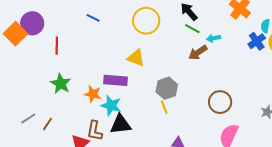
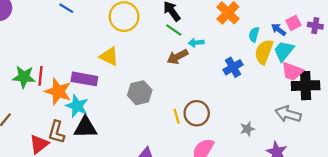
blue cross: (257, 41) -> (233, 67), moved
red line: (57, 46) -> (40, 76), moved
green star: (61, 84) -> (24, 77), turned -30
orange star: (93, 94) -> (58, 91), size x1.4
yellow line: (164, 107) -> (177, 116), moved

